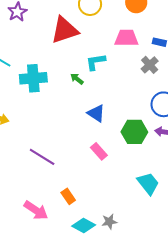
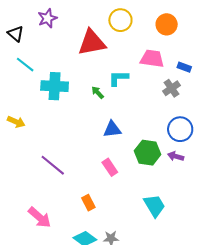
blue triangle: (96, 113) -> (112, 129), turned -48
orange rectangle: (68, 196) -> (88, 203), moved

